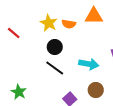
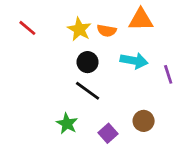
red line: (14, 33) -> (27, 28), moved
cyan arrow: (89, 64) -> (134, 61), moved
green star: (19, 92) -> (67, 124), moved

